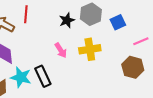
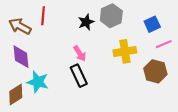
blue square: (118, 22) -> (152, 24), moved
yellow cross: (90, 49) -> (125, 51), moved
black rectangle: (43, 76) -> (79, 76), moved

